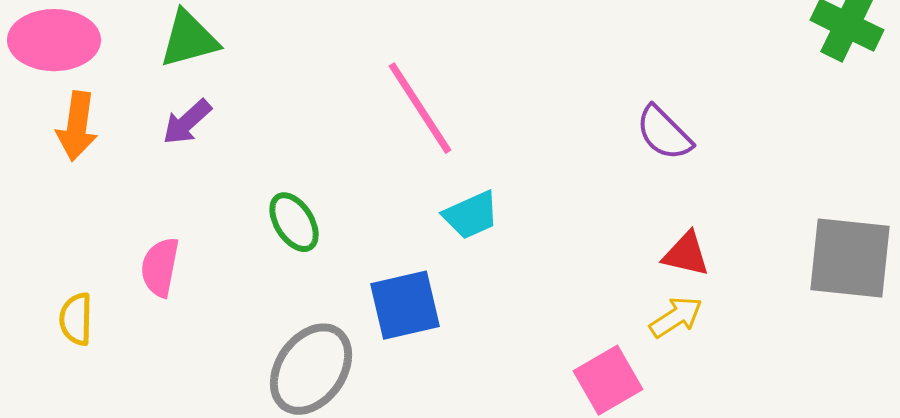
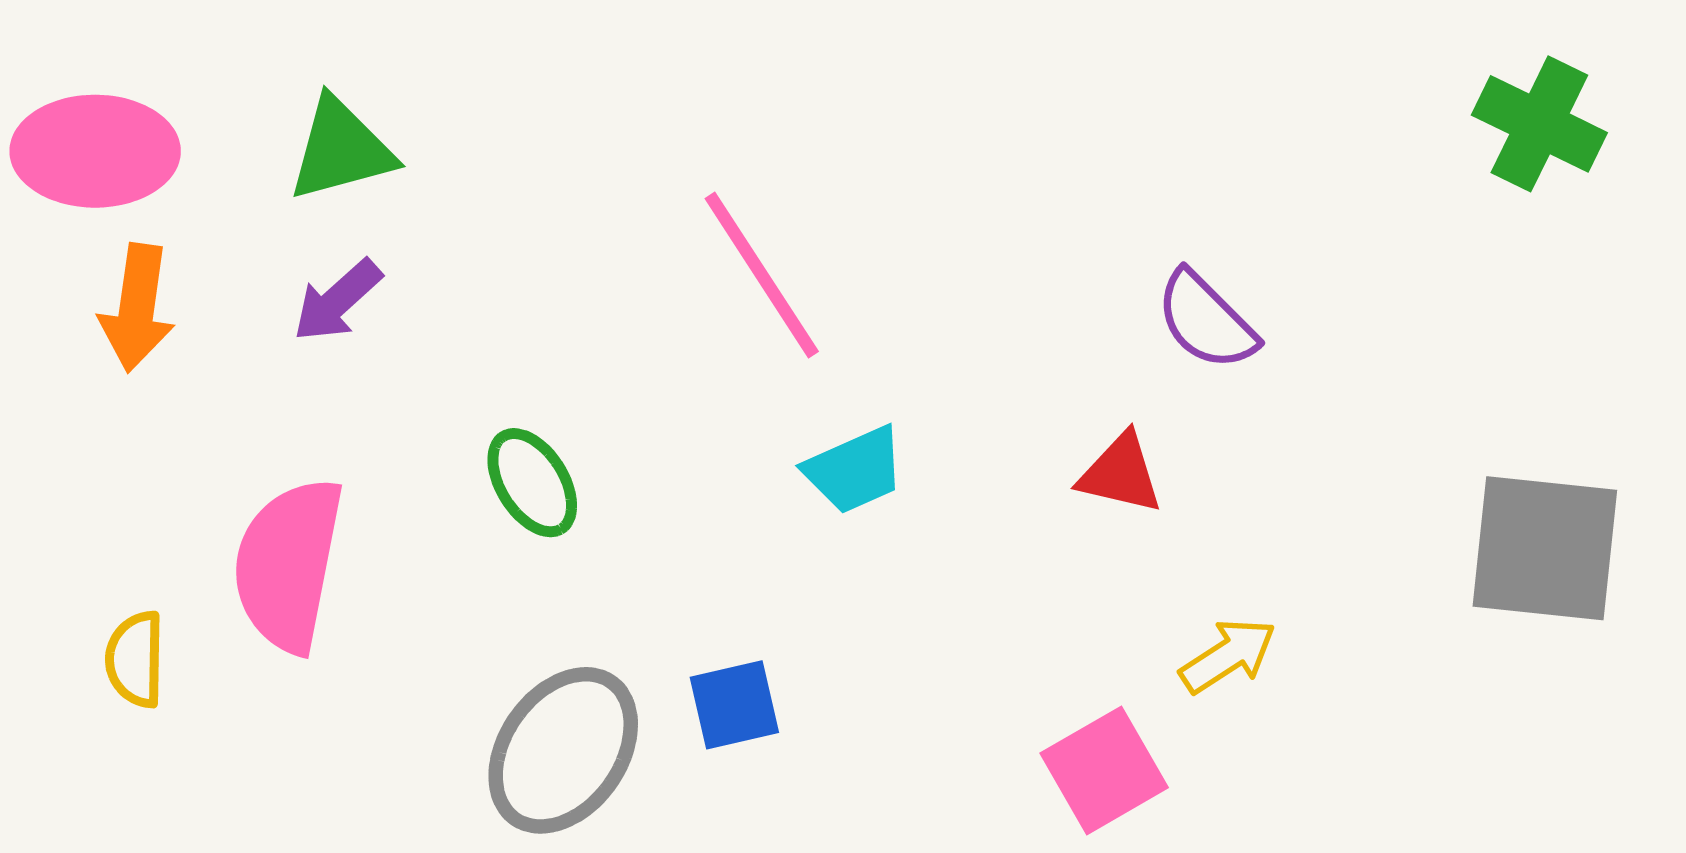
red triangle: (686, 254) -> (1121, 474), moved
pink semicircle: (160, 267) -> (288, 565), size x1.6
blue square: (405, 305) -> (734, 705), moved, size x0.7

